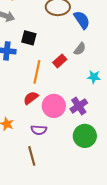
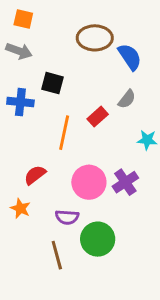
red semicircle: (31, 98) -> (35, 175), moved
green circle: (85, 136) -> (98, 239), moved

